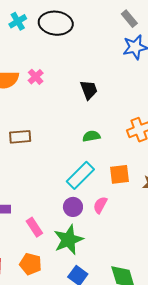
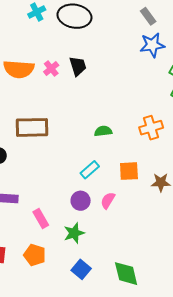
black trapezoid: (89, 90) -> (78, 66), moved
brown rectangle: (20, 137) -> (32, 127), size x1.5
cyan rectangle: (80, 175) -> (90, 170), size x0.7
green star: (69, 240) -> (74, 233), size x0.7

